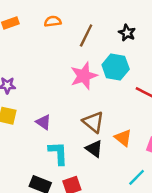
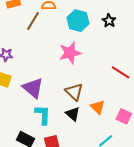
brown line: (86, 35) -> (33, 21), moved
cyan hexagon: (116, 67) -> (78, 21), moved
purple triangle: (43, 122) -> (33, 88), size x1.6

